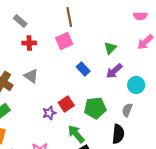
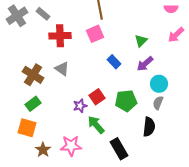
gray rectangle: (20, 21) -> (43, 14), moved
red cross: (29, 43) -> (60, 36), size x1.5
cyan circle: (136, 85) -> (159, 84), moved
green arrow: (76, 134) -> (96, 125), moved

